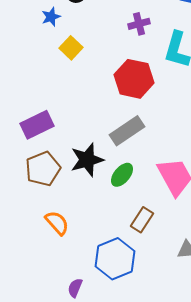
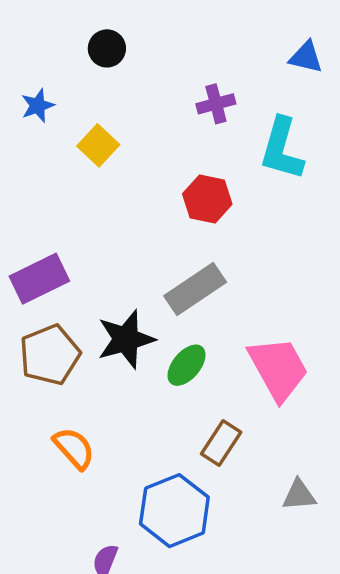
blue star: (51, 17) -> (38, 106), moved
red hexagon: (134, 79) -> (207, 199), size x0.7

